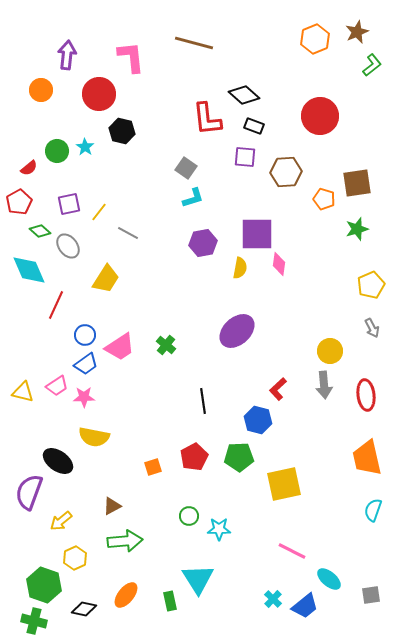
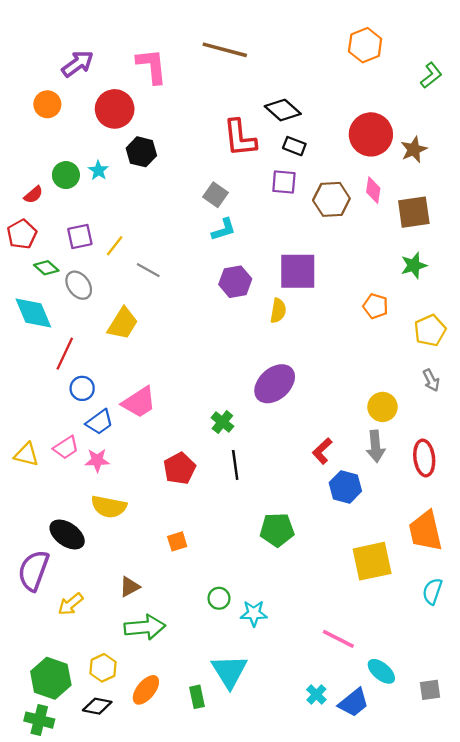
brown star: (357, 32) -> (414, 150), moved
purple arrow: (67, 55) -> (78, 64), turned 48
orange pentagon: (324, 199) -> (376, 306), moved
pink diamond: (279, 264) -> (373, 190), moved
blue circle: (85, 335) -> (82, 388), moved
green cross: (166, 345) -> (222, 422), moved
blue hexagon: (258, 420) -> (345, 487), moved
red pentagon: (194, 457) -> (180, 468), moved
yellow square: (284, 484) -> (372, 561), moved
yellow hexagon: (75, 558) -> (103, 668), moved

